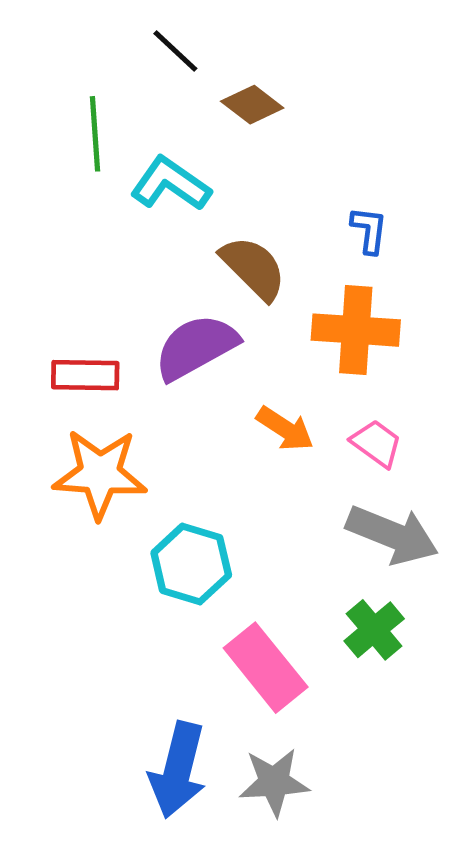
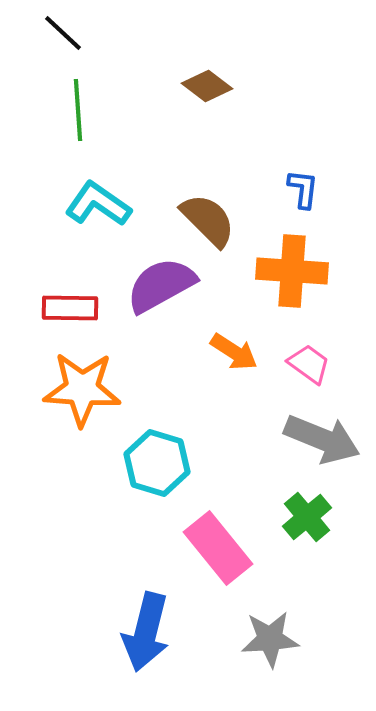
black line: (175, 51) -> (63, 33), moved
cyan L-shape: (171, 184) -> (98, 204), moved
gray star: (274, 782) -> (270, 639), moved

